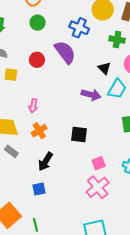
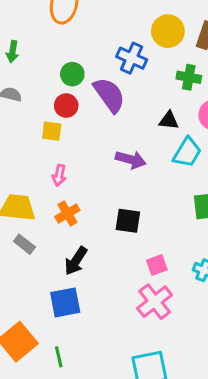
green circle: (38, 23) -> (72, 74), moved
black triangle: (104, 68) -> (169, 120), turned -40
yellow square: (11, 75) -> (52, 131), moved
purple arrow: (91, 95) -> (131, 160), moved
blue square: (39, 189) -> (65, 302), size x1.5

